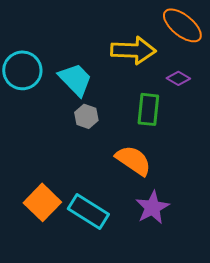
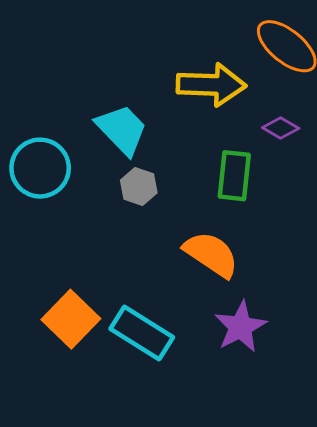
cyan circle: (22, 70) -> (40, 168), moved

